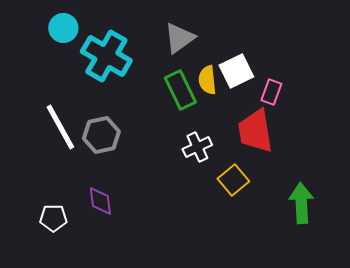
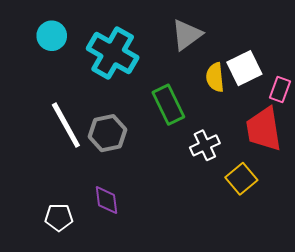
cyan circle: (63, 28) -> (52, 36), moved
green rectangle: (180, 90) -> (168, 105), moved

